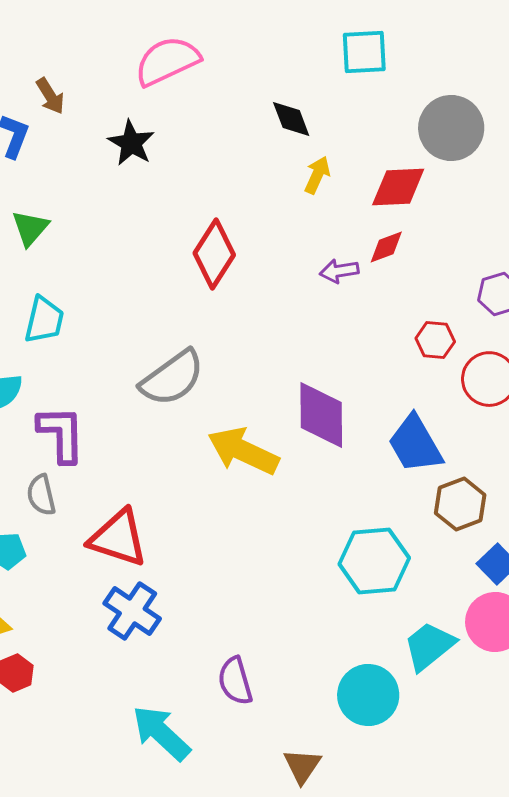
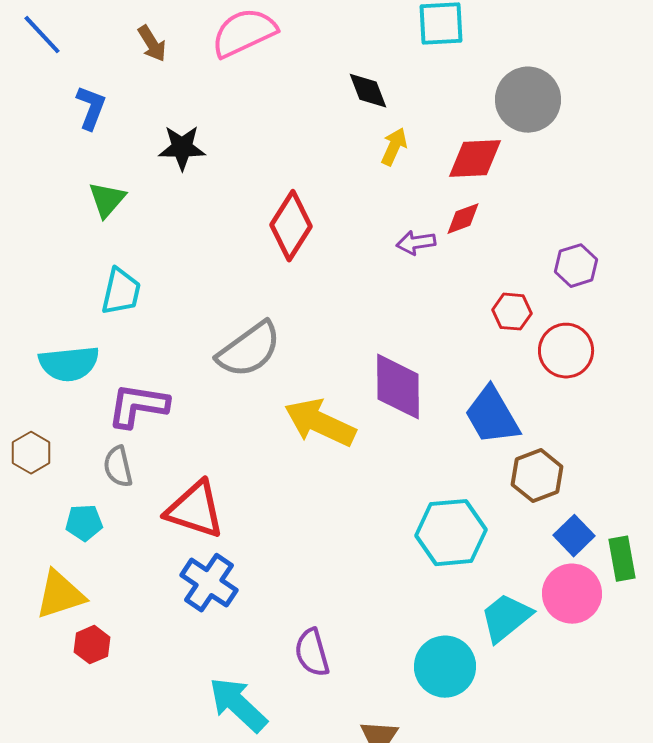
brown arrow: (50, 96) -> (152, 44), moved
black star: (131, 143) -> (182, 148), moved, turned -30
purple L-shape: (61, 434) -> (138, 406), turned -80

